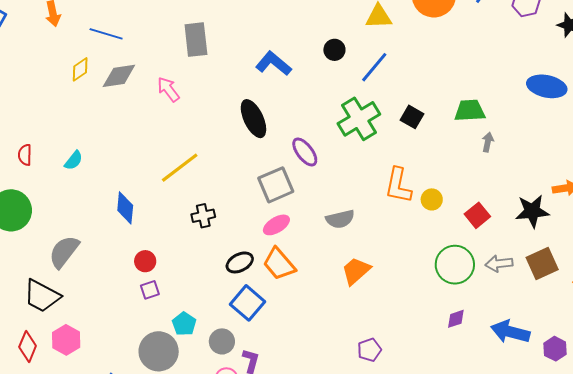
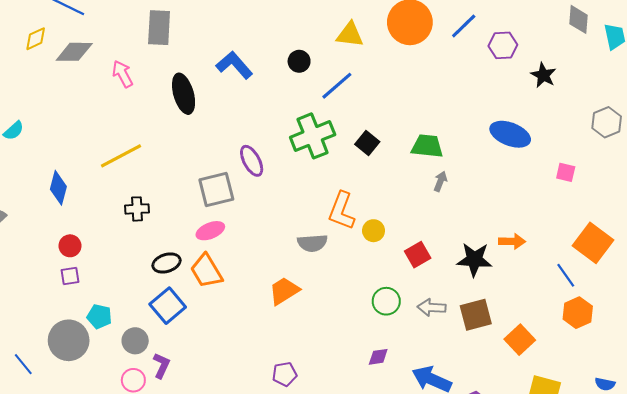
black ellipse: (253, 119) -> (184, 94), moved
gray semicircle: (340, 219) -> (312, 243), moved
green circle: (455, 265) -> (386, 301), size x0.7
cyan pentagon: (184, 324) -> (99, 316), turned -30

